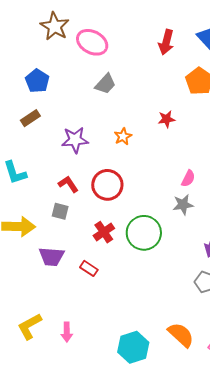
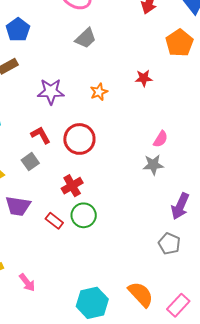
gray square: (60, 211) -> (30, 162), turned 36
green circle: (144, 233) -> (84, 215), moved, size x0.7
pink arrow: (67, 332) -> (27, 283), turned -42

